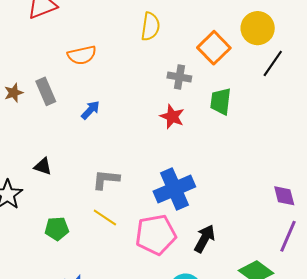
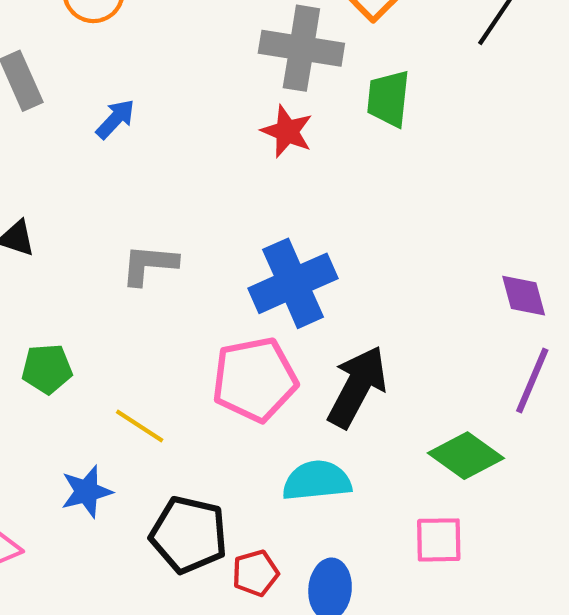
gray cross: (179, 77) -> (301, 48), size x1.6
yellow line: (105, 217) -> (140, 426), moved
black arrow: (205, 239) -> (357, 387), size x1.4

